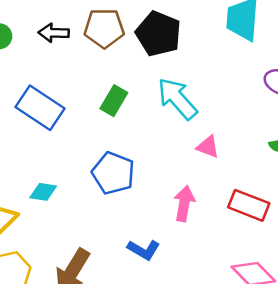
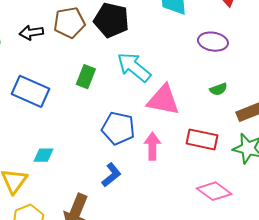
pink triangle: (208, 147) -> (163, 100), size x1.8
blue pentagon: (113, 173) -> (118, 128), moved
blue L-shape: (144, 250) -> (111, 175), moved, turned -60

